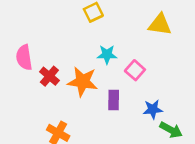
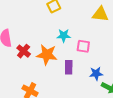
pink square: (135, 70) -> (83, 46), turned -32

